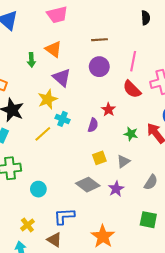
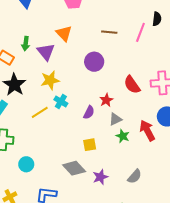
green arrow: (31, 60) -> (26, 44), moved
pink line: (133, 61) -> (140, 32), moved
purple circle: (99, 67) -> (94, 62), moved
purple triangle: (62, 78) -> (46, 52), moved
green star: (131, 134) -> (123, 136), moved
gray triangle: (123, 161) -> (115, 119), moved

